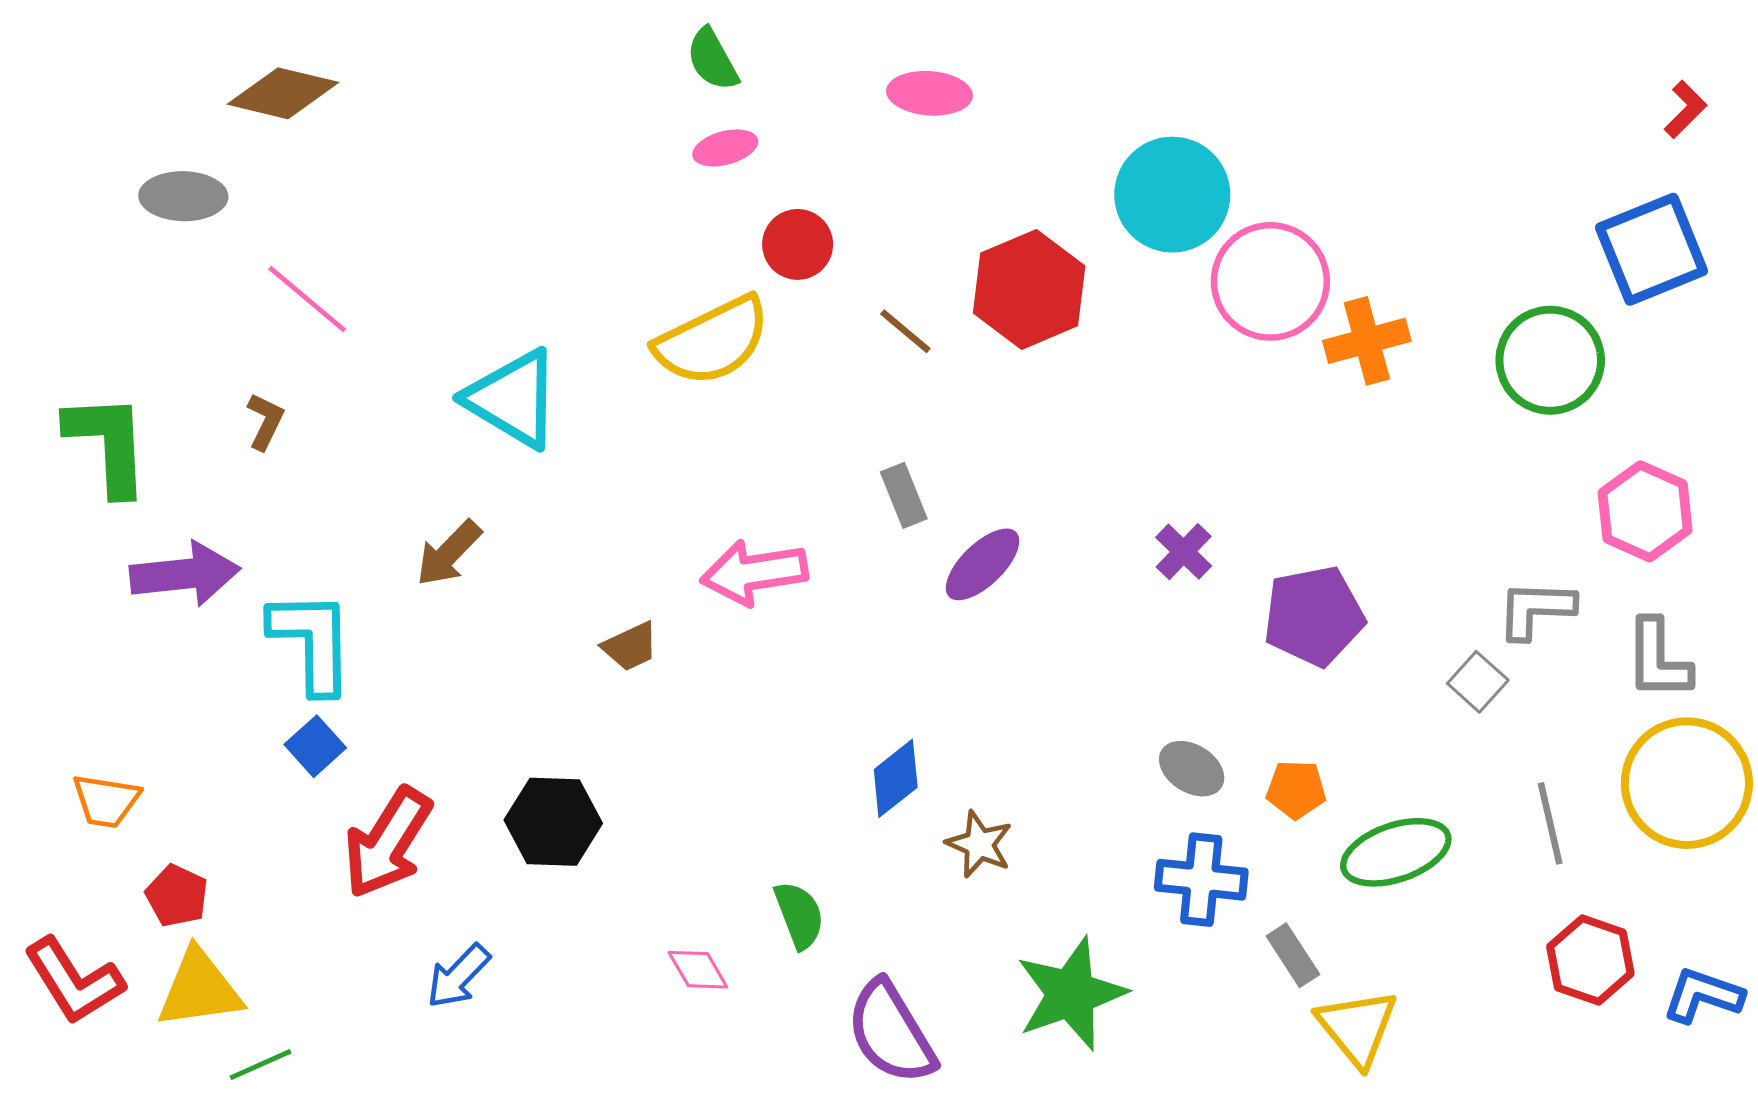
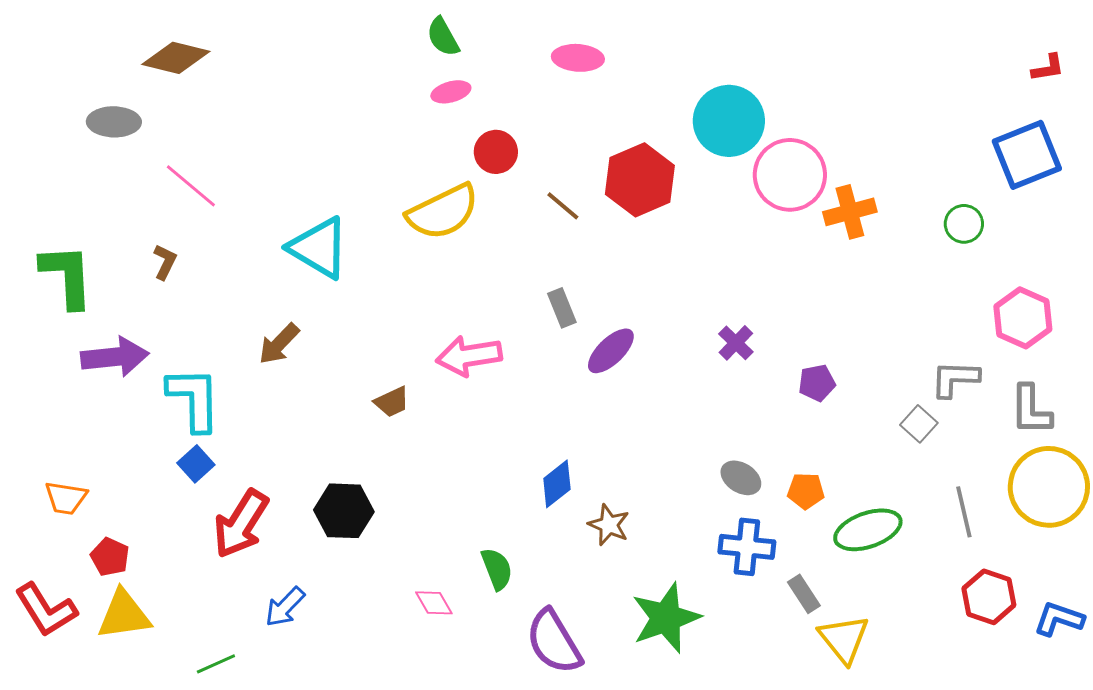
red L-shape: (1685, 109) -> (1048, 68), turned 36
green circle: (1550, 360) -> (964, 224), size x0.6
purple pentagon: (1314, 616) -> (817, 383), size x0.6
green line: (261, 1065) -> (216, 664), moved

